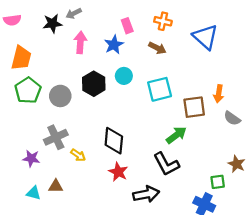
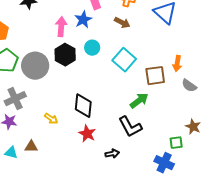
pink arrow: (80, 42) -> (61, 27), moved
cyan square: (160, 89) -> (124, 60), turned -35
gray circle: (60, 96) -> (35, 66), size x1.4
gray cross: (56, 137) -> (15, 99), moved
black arrow: (146, 194) -> (112, 154), size x0.6

